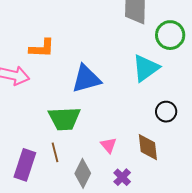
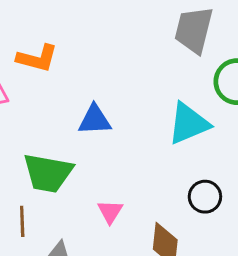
blue triangle: (86, 79) -> (95, 120), size x0.7
pink triangle: (109, 145) -> (110, 212), moved

